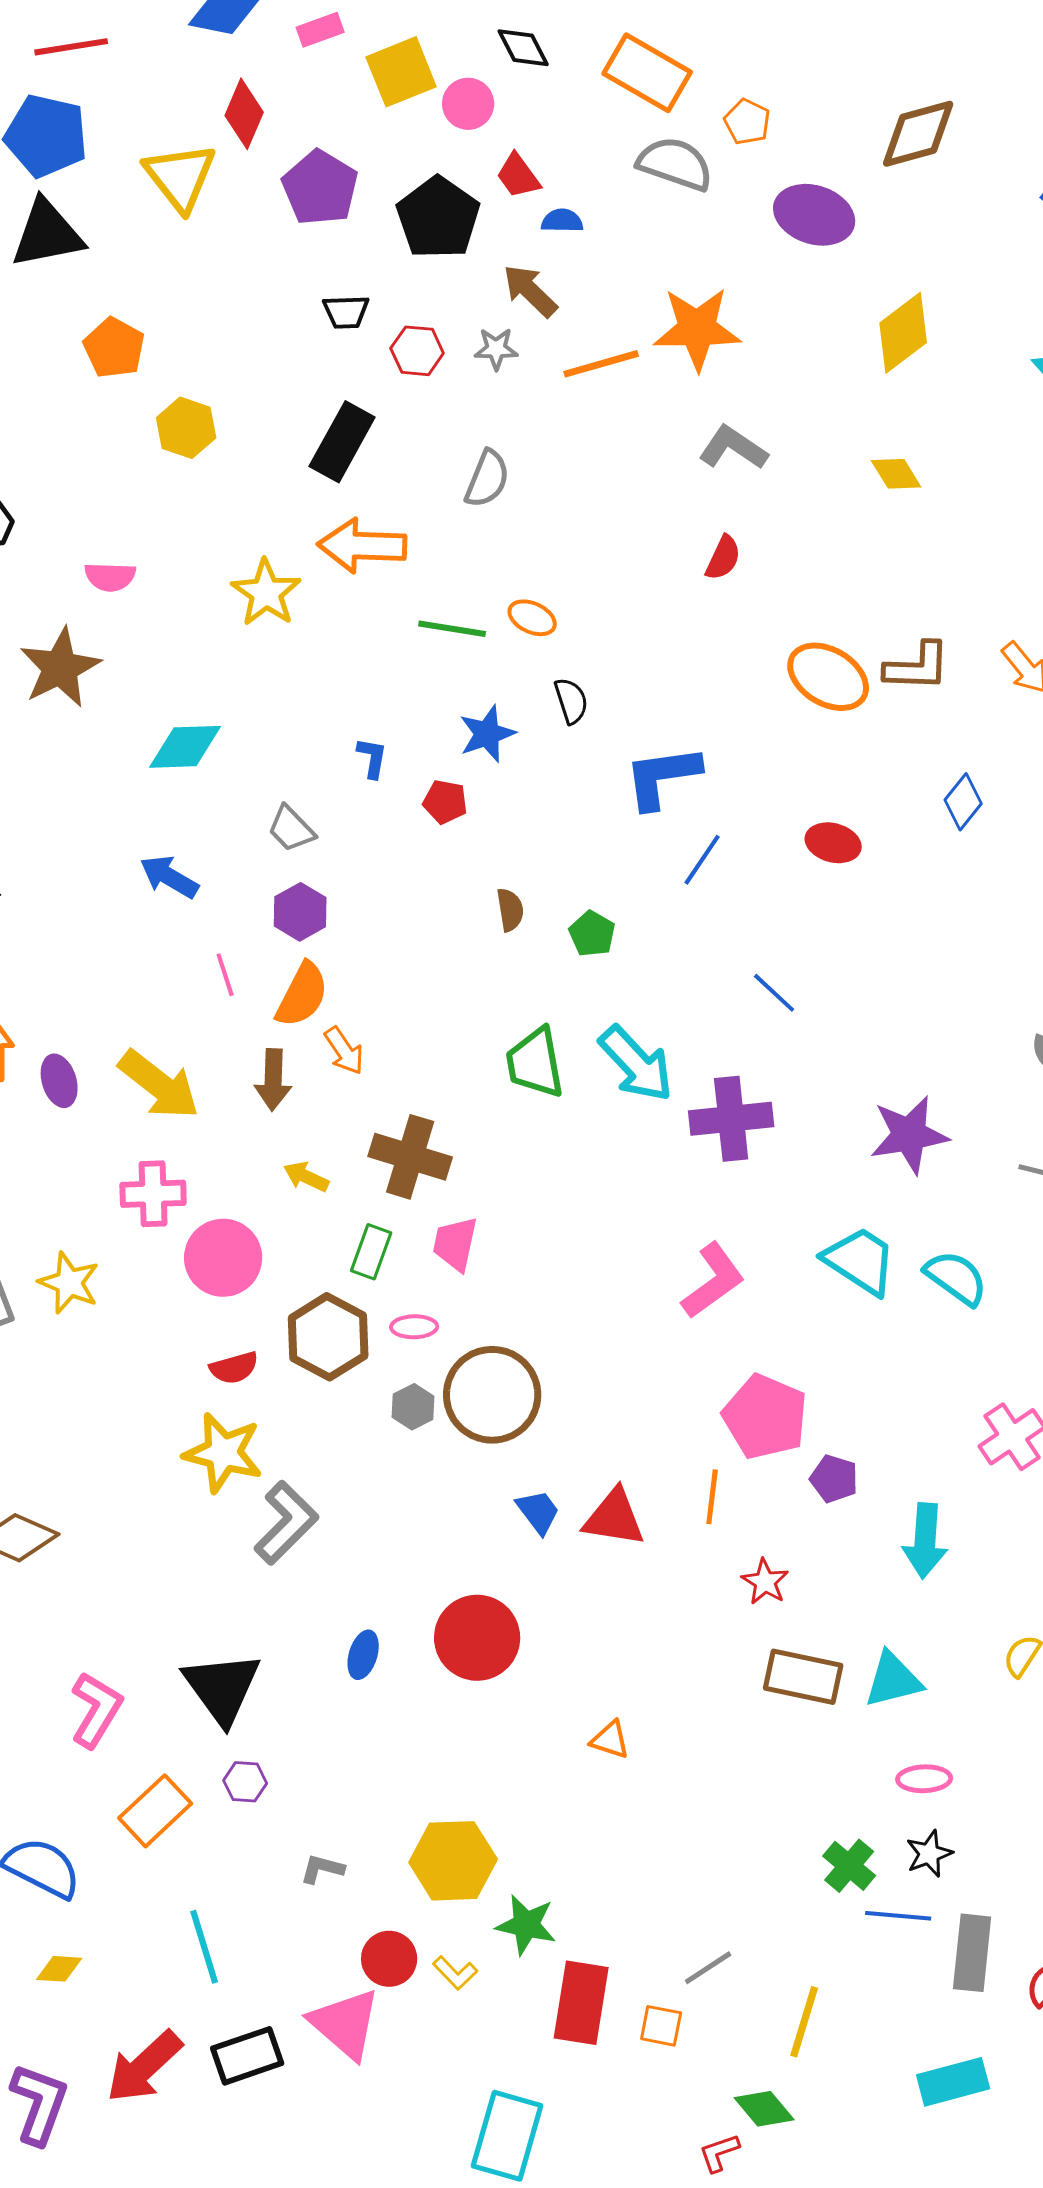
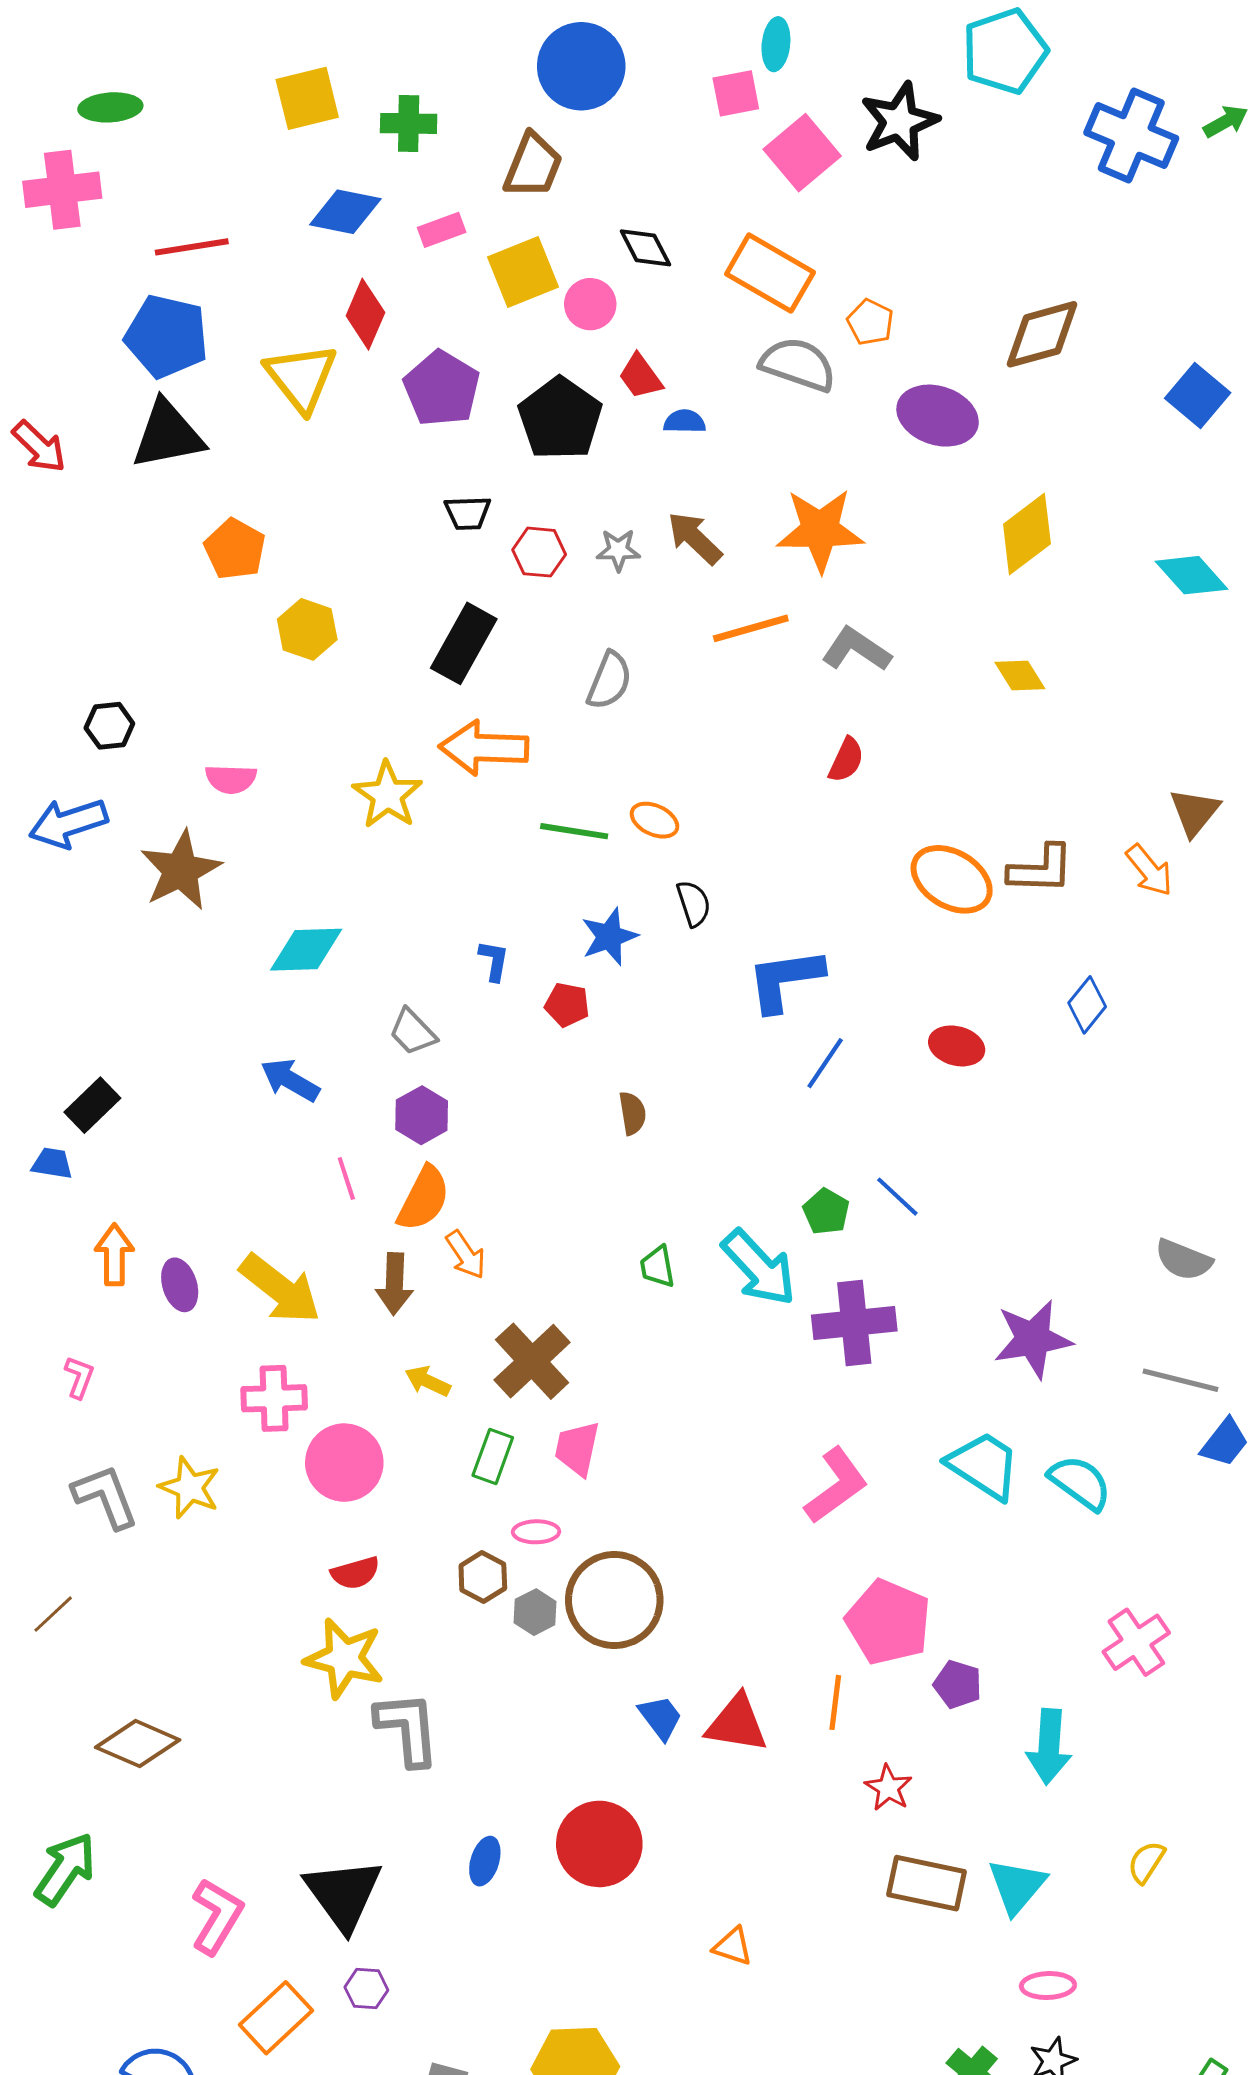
brown arrow: (530, 291) -> (695, 538), moved
orange line: (601, 364) -> (751, 628), moved
green pentagon: (592, 934) -> (826, 1212), moved
green trapezoid: (535, 1063) -> (657, 1267), size x0.6
brown cross: (410, 1157) -> (532, 1361), turned 30
brown hexagon: (328, 1337) -> (483, 1577), moved, size x0.6
gray L-shape: (286, 1523) -> (408, 1729), turned -50
cyan triangle: (893, 1680) -> (1017, 1886), turned -36

